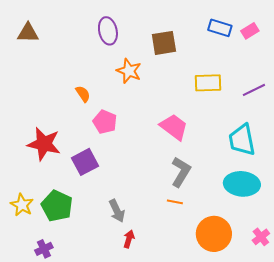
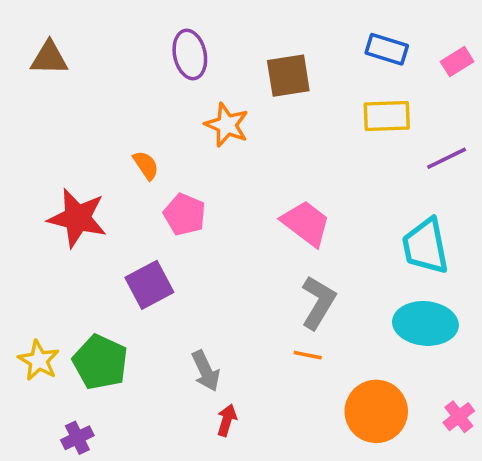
pink rectangle: (250, 31) -> (457, 62), moved
yellow rectangle: (208, 83) -> (387, 116), moved
red star: (44, 144) -> (77, 218), moved

